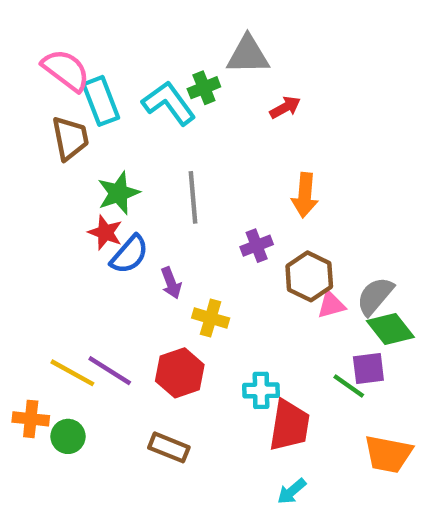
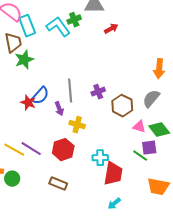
green star: (118, 193) -> (24, 60), moved
orange arrow: (305, 195) -> (159, 69), moved
gray line: (193, 197) -> (70, 91), moved
red star: (105, 232) -> (28, 103), moved
gray semicircle: (375, 296) -> (151, 99), moved
pink triangle: (331, 305) -> (139, 127), moved, turned 32

